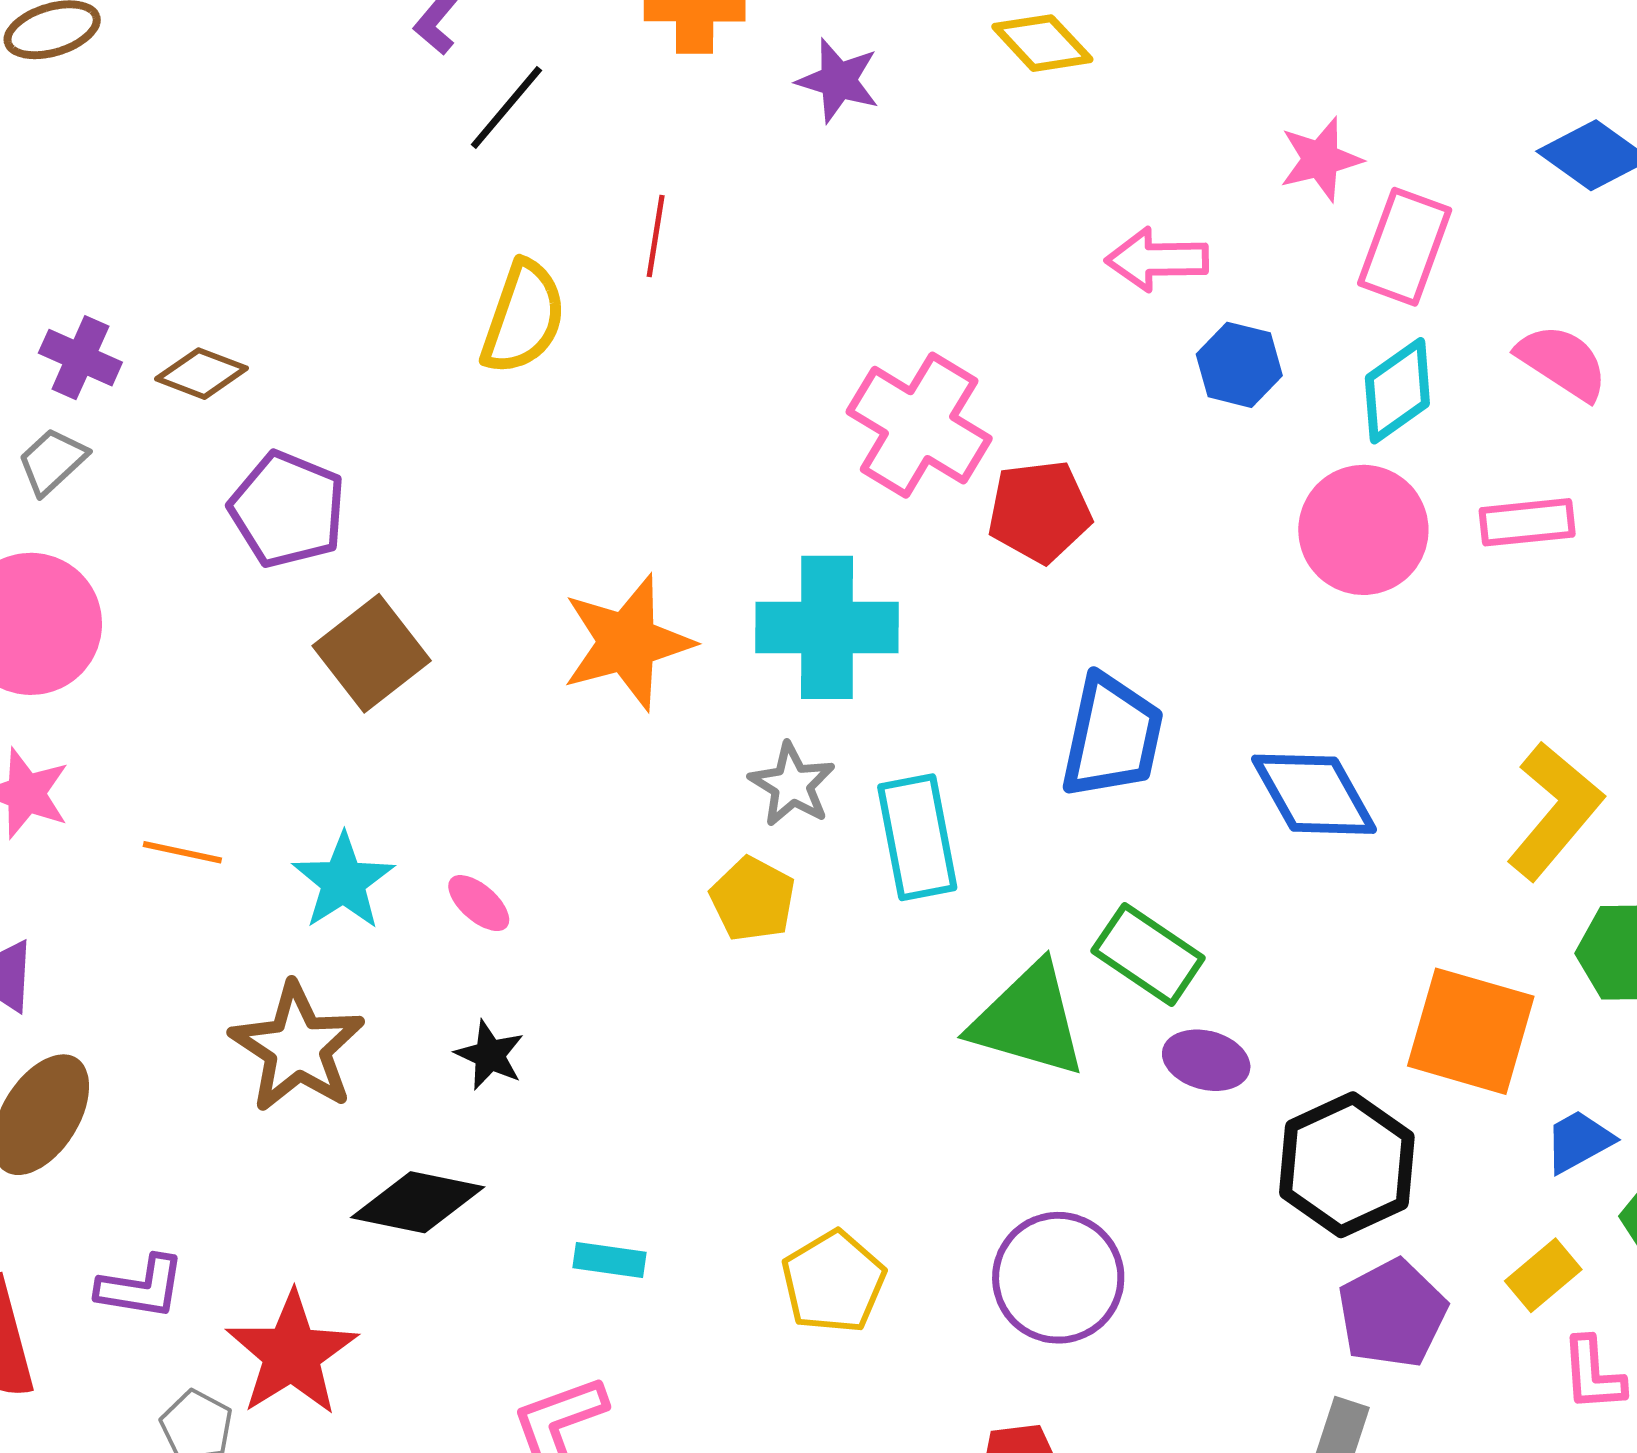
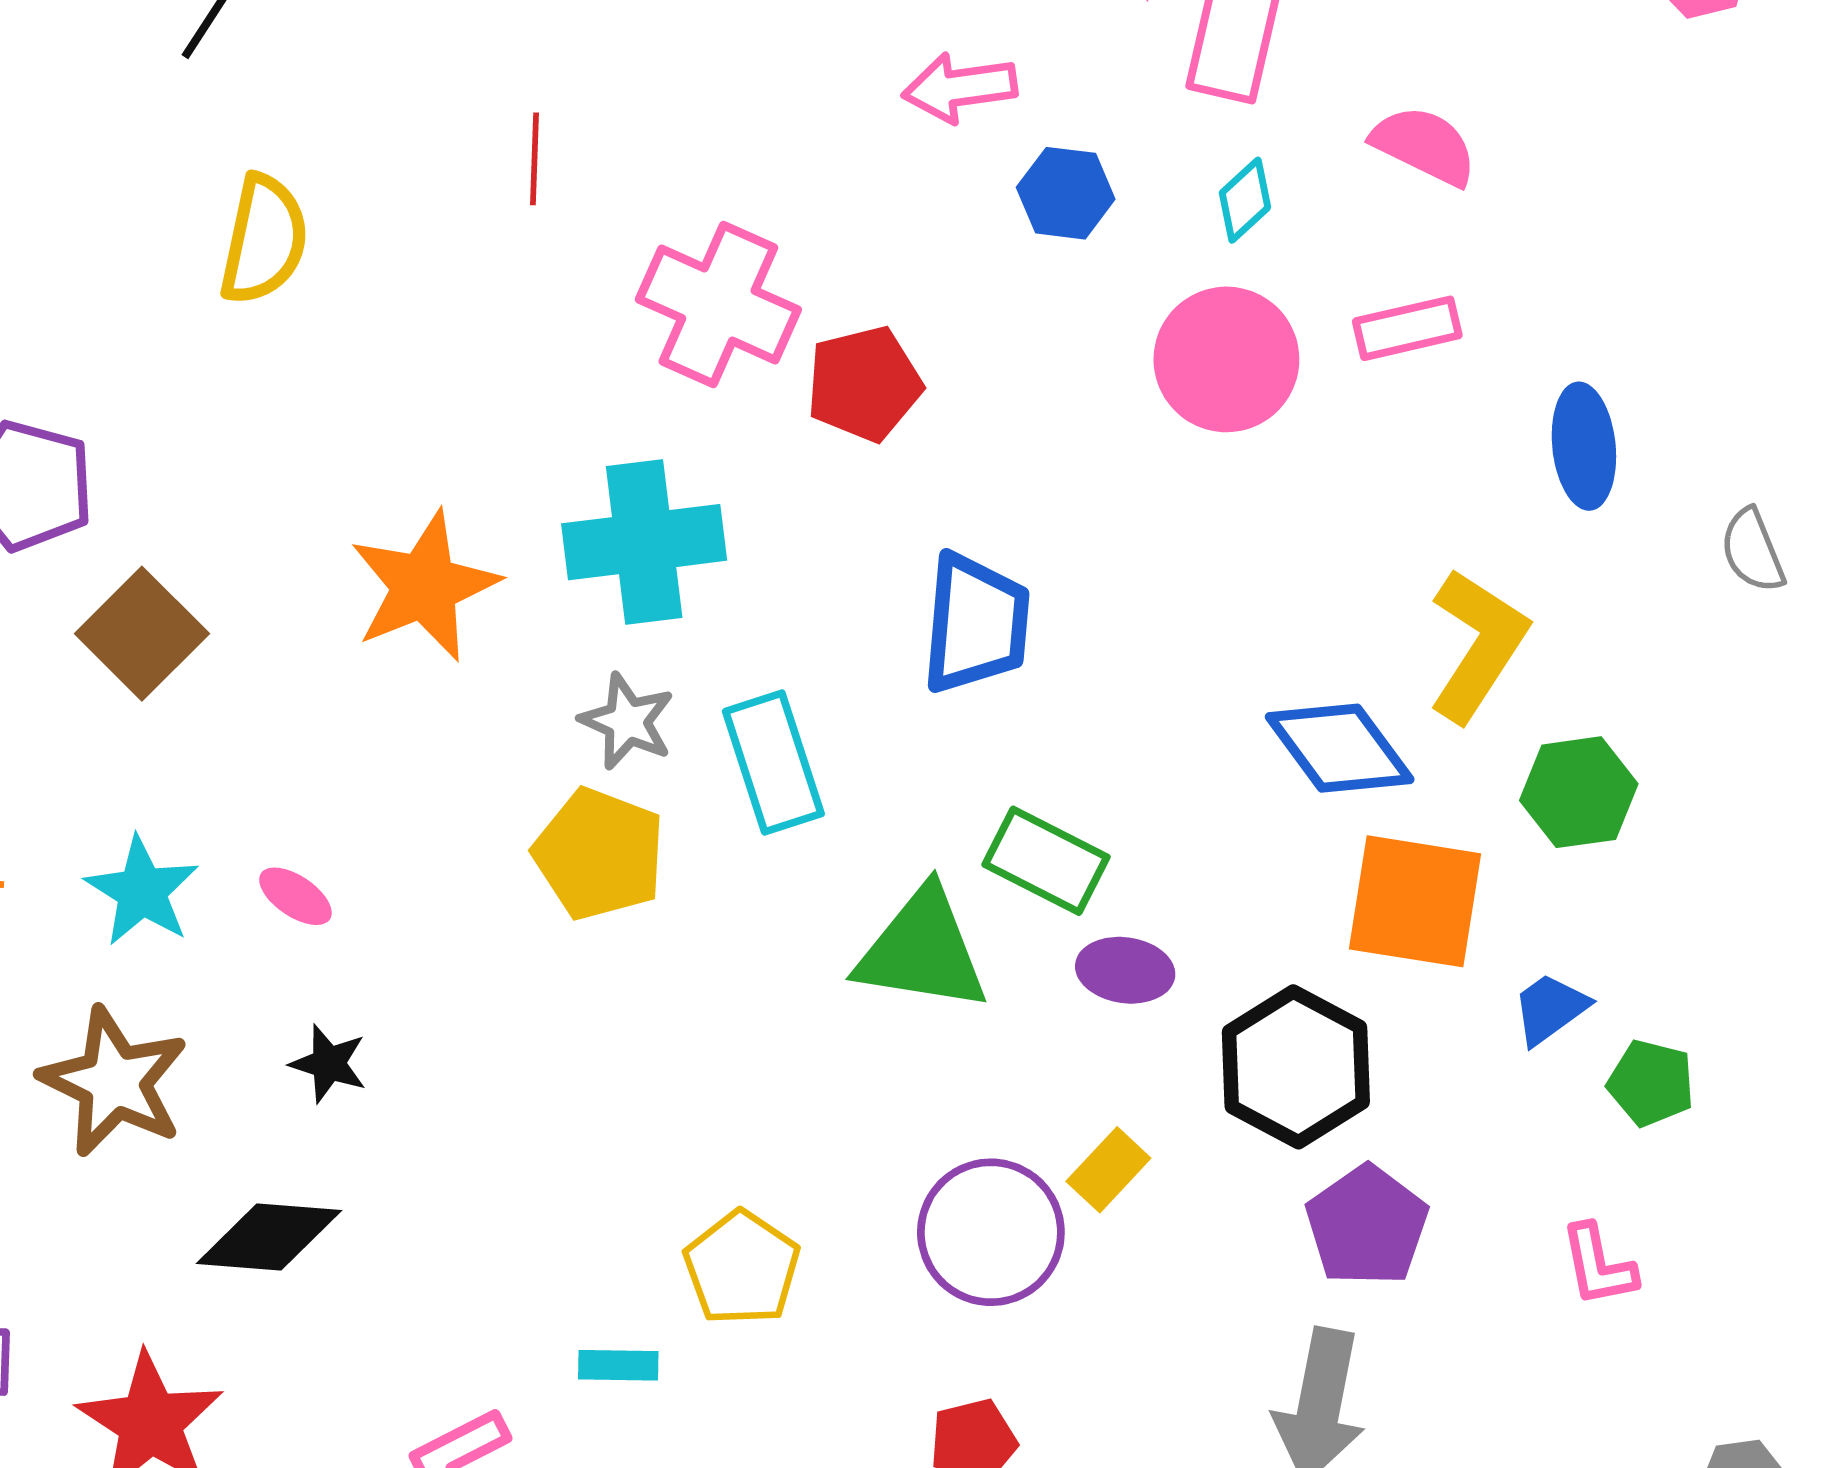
red line: (656, 236) -> (534, 159), moved
cyan diamond: (1397, 391) -> (1245, 200), size x0.7
blue diamond: (1314, 794) -> (1340, 748), moved
yellow pentagon: (753, 899) -> (599, 854), size x1.4
cyan rectangle: (610, 1260) -> (618, 1365), moved
yellow rectangle: (1543, 1275) -> (1108, 1170), moved

